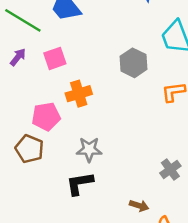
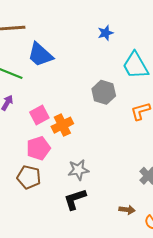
pink square: (55, 58) -> (39, 115), moved

